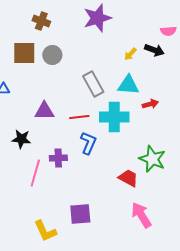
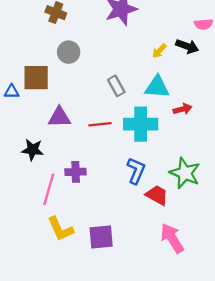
brown square: (24, 53) -> (36, 78), moved
gray rectangle: (93, 84) -> (116, 86), size x0.7
blue L-shape: (88, 143) -> (136, 171), moved
yellow L-shape: (45, 231) -> (60, 229), moved

